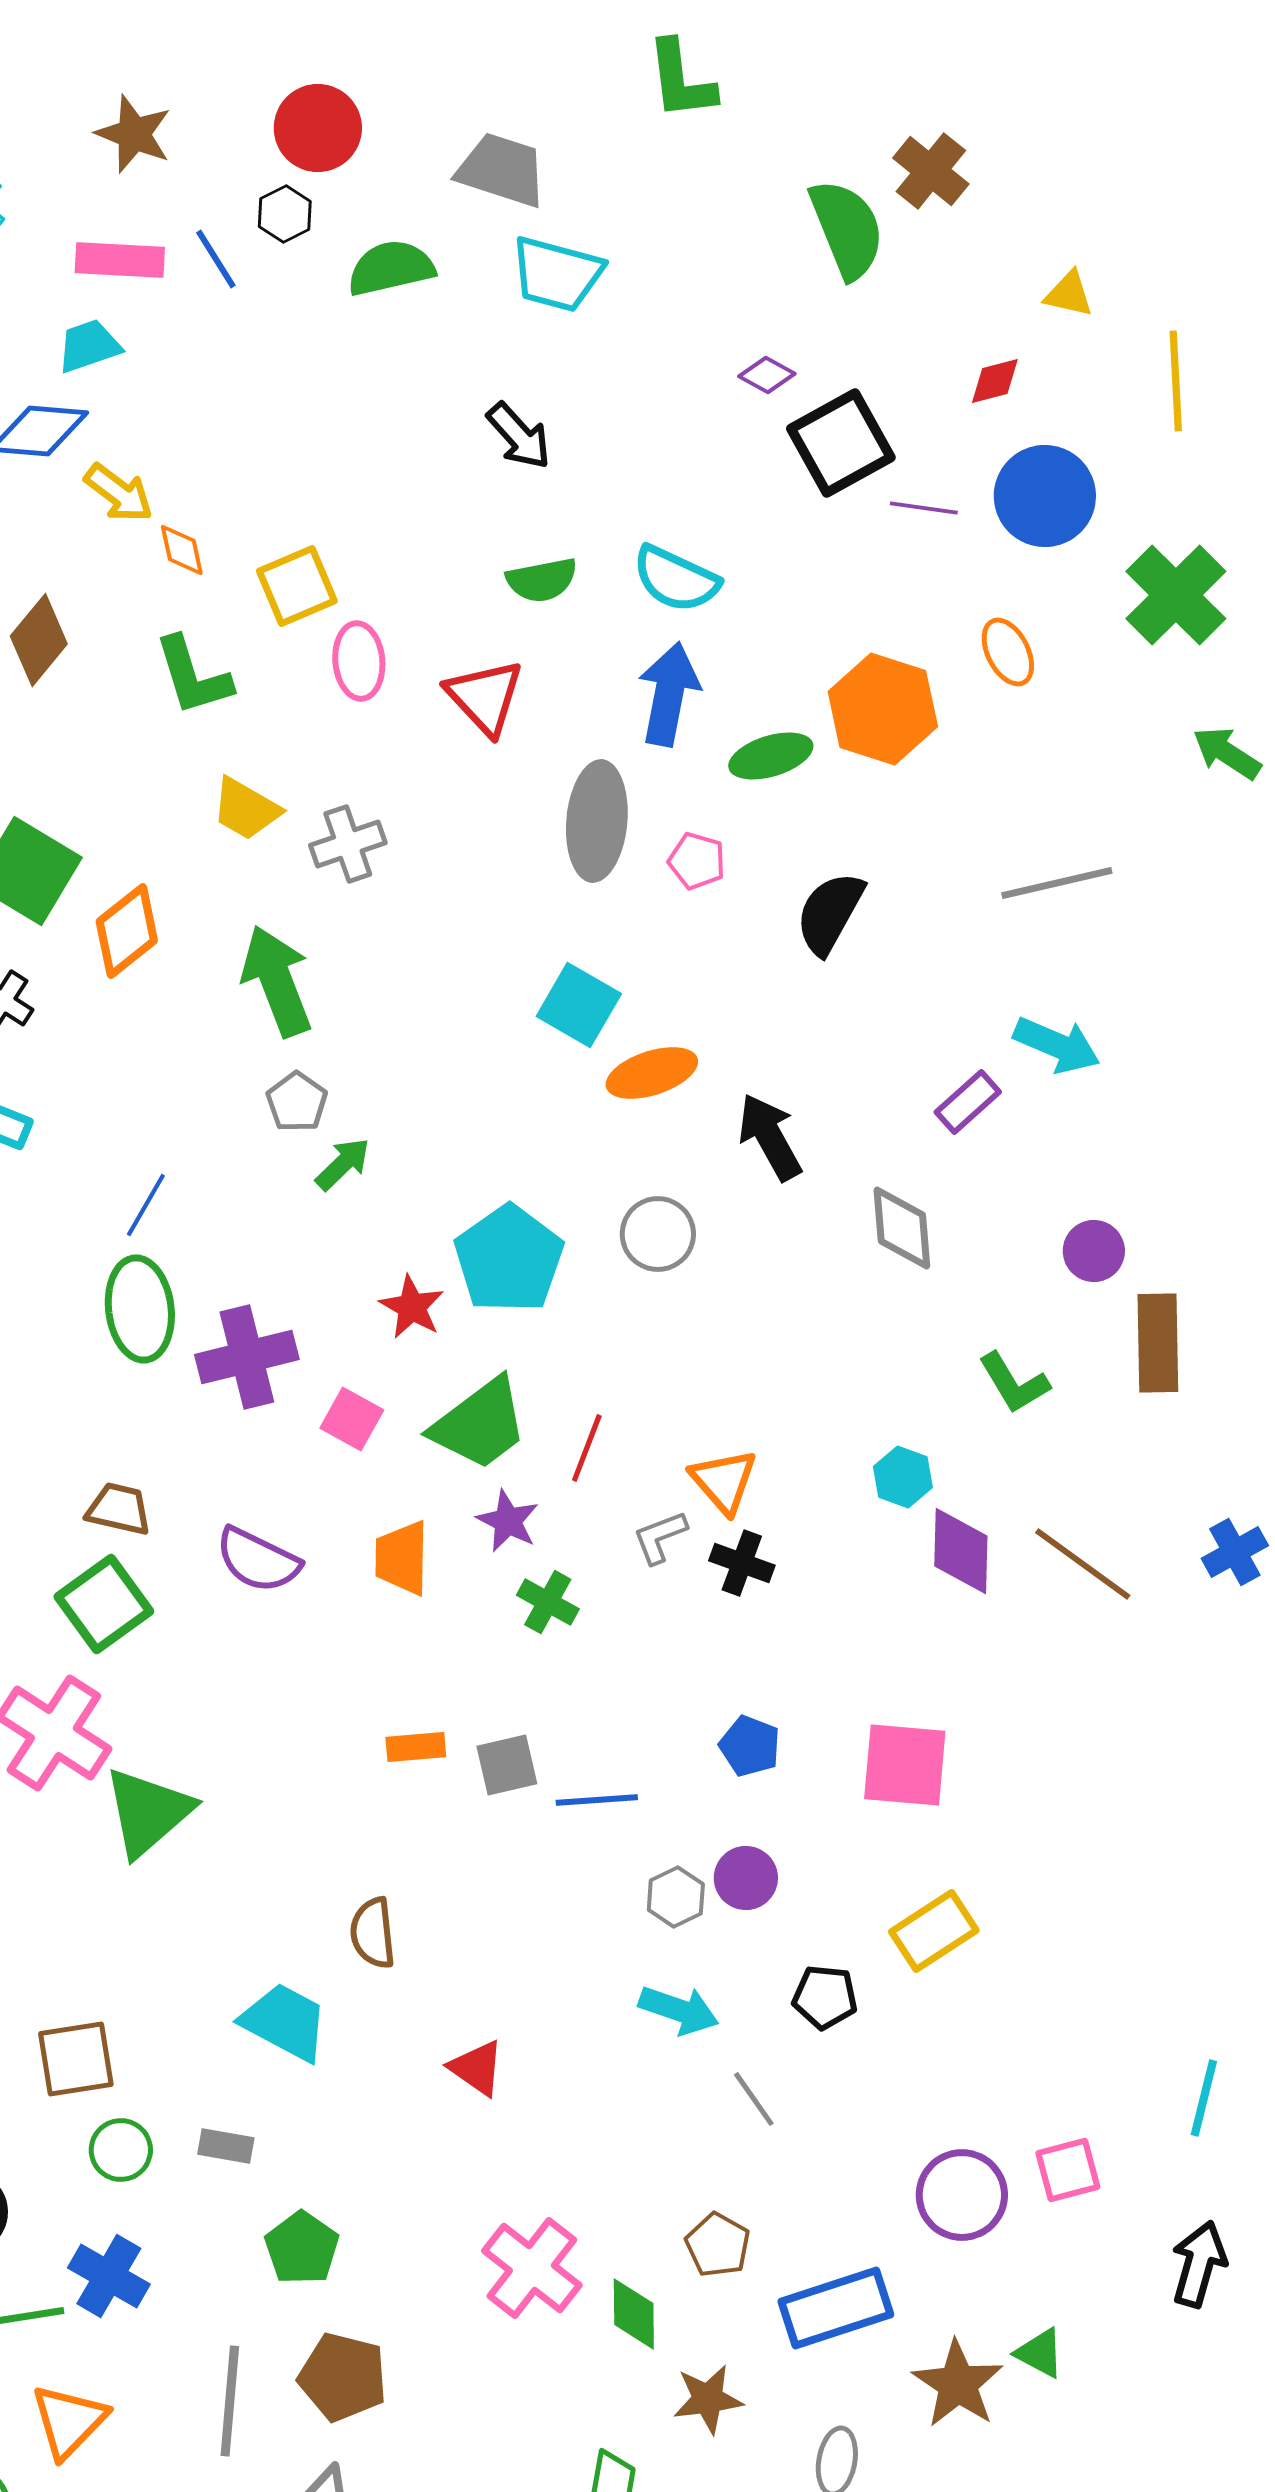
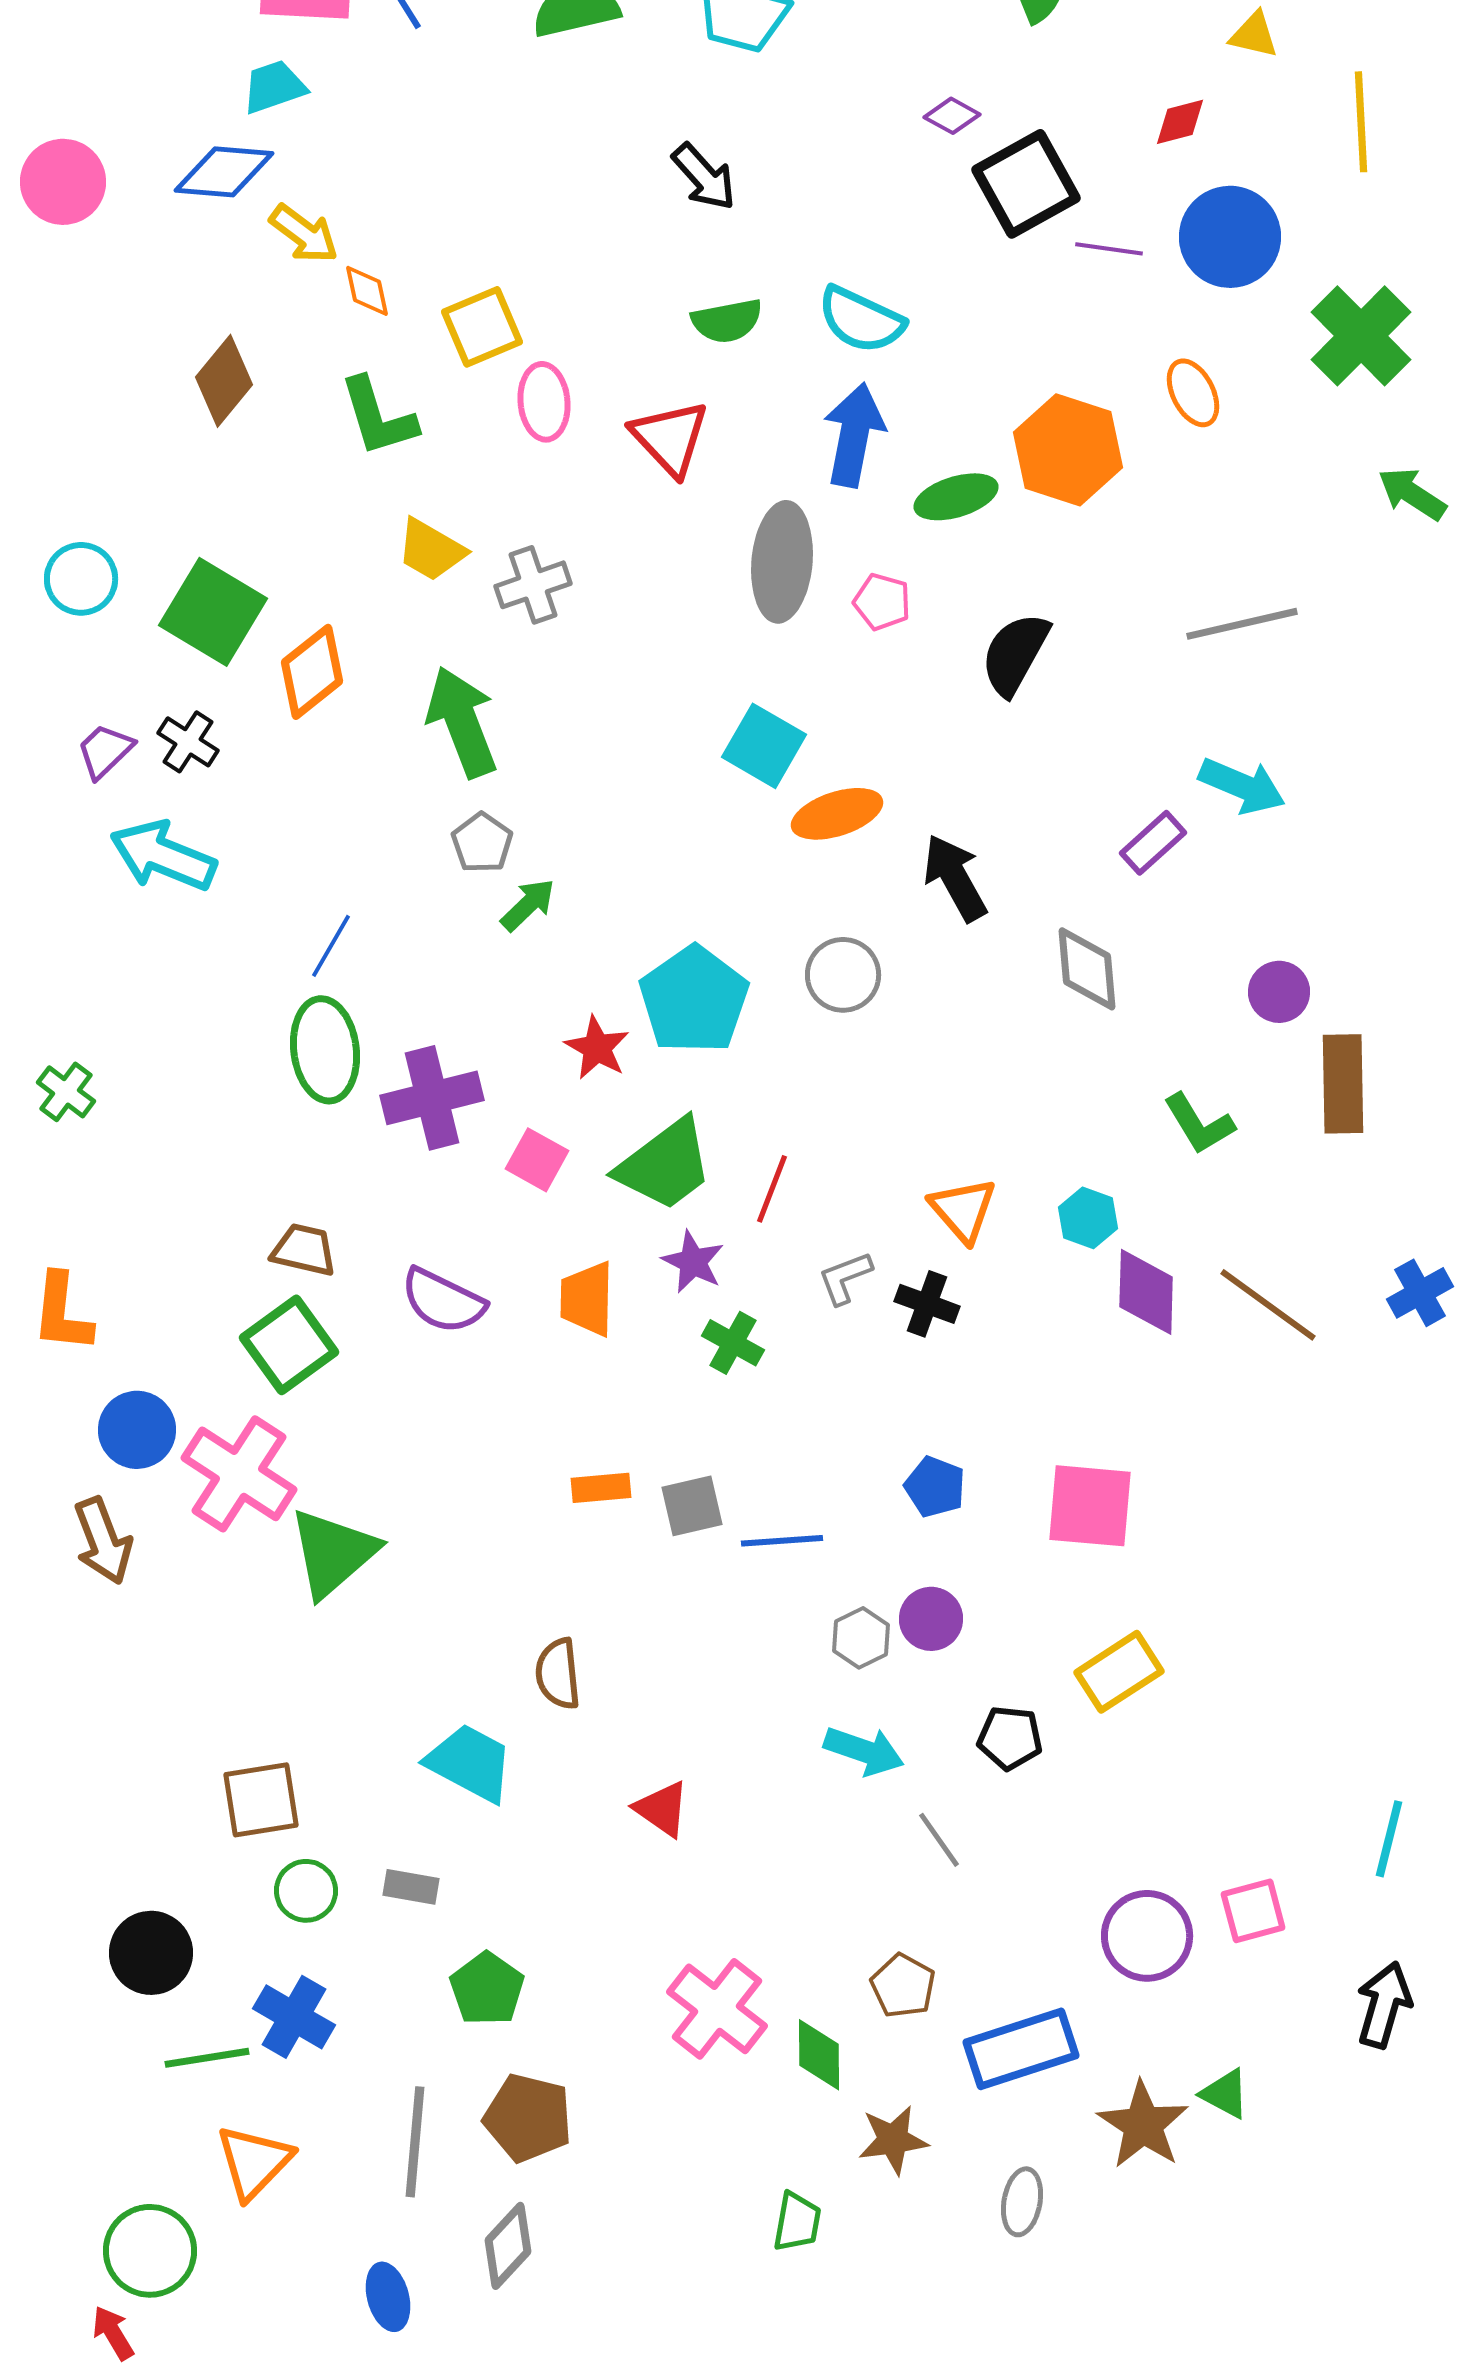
orange triangle: (724, 1481) -> (963, 1210), moved

